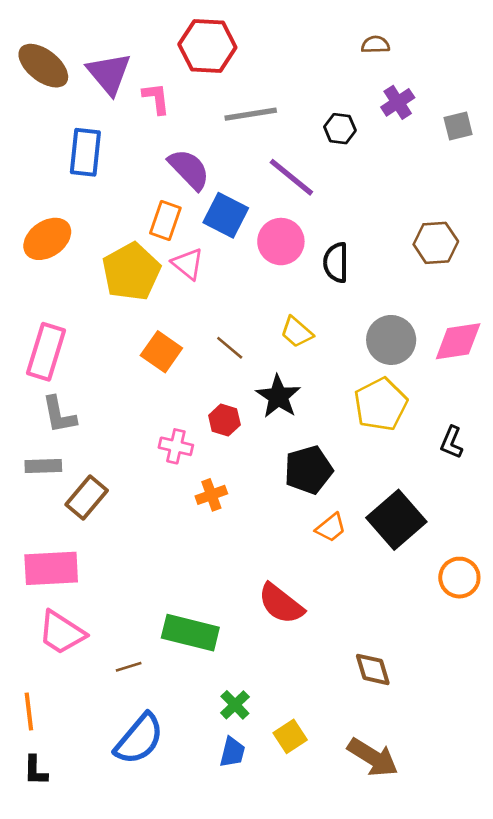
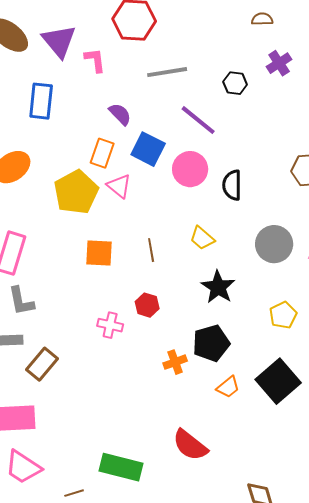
purple semicircle: (189, 169) -> (120, 114), size x0.7
brown line: (230, 348) -> (151, 250), turned 40
orange square: (161, 352) -> (99, 253), turned -32
black star: (278, 396) -> (218, 287), moved
yellow pentagon: (381, 404) -> (283, 315), moved, size x0.7
orange cross: (211, 495) -> (175, 362), moved

